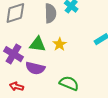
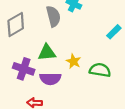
yellow star: (60, 44) -> (73, 61), moved
green semicircle: (69, 83) -> (100, 70), moved

